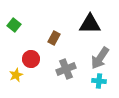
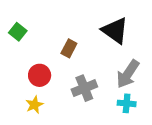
black triangle: (90, 24) -> (115, 31), turned 35
yellow star: (16, 75) -> (34, 105), moved

